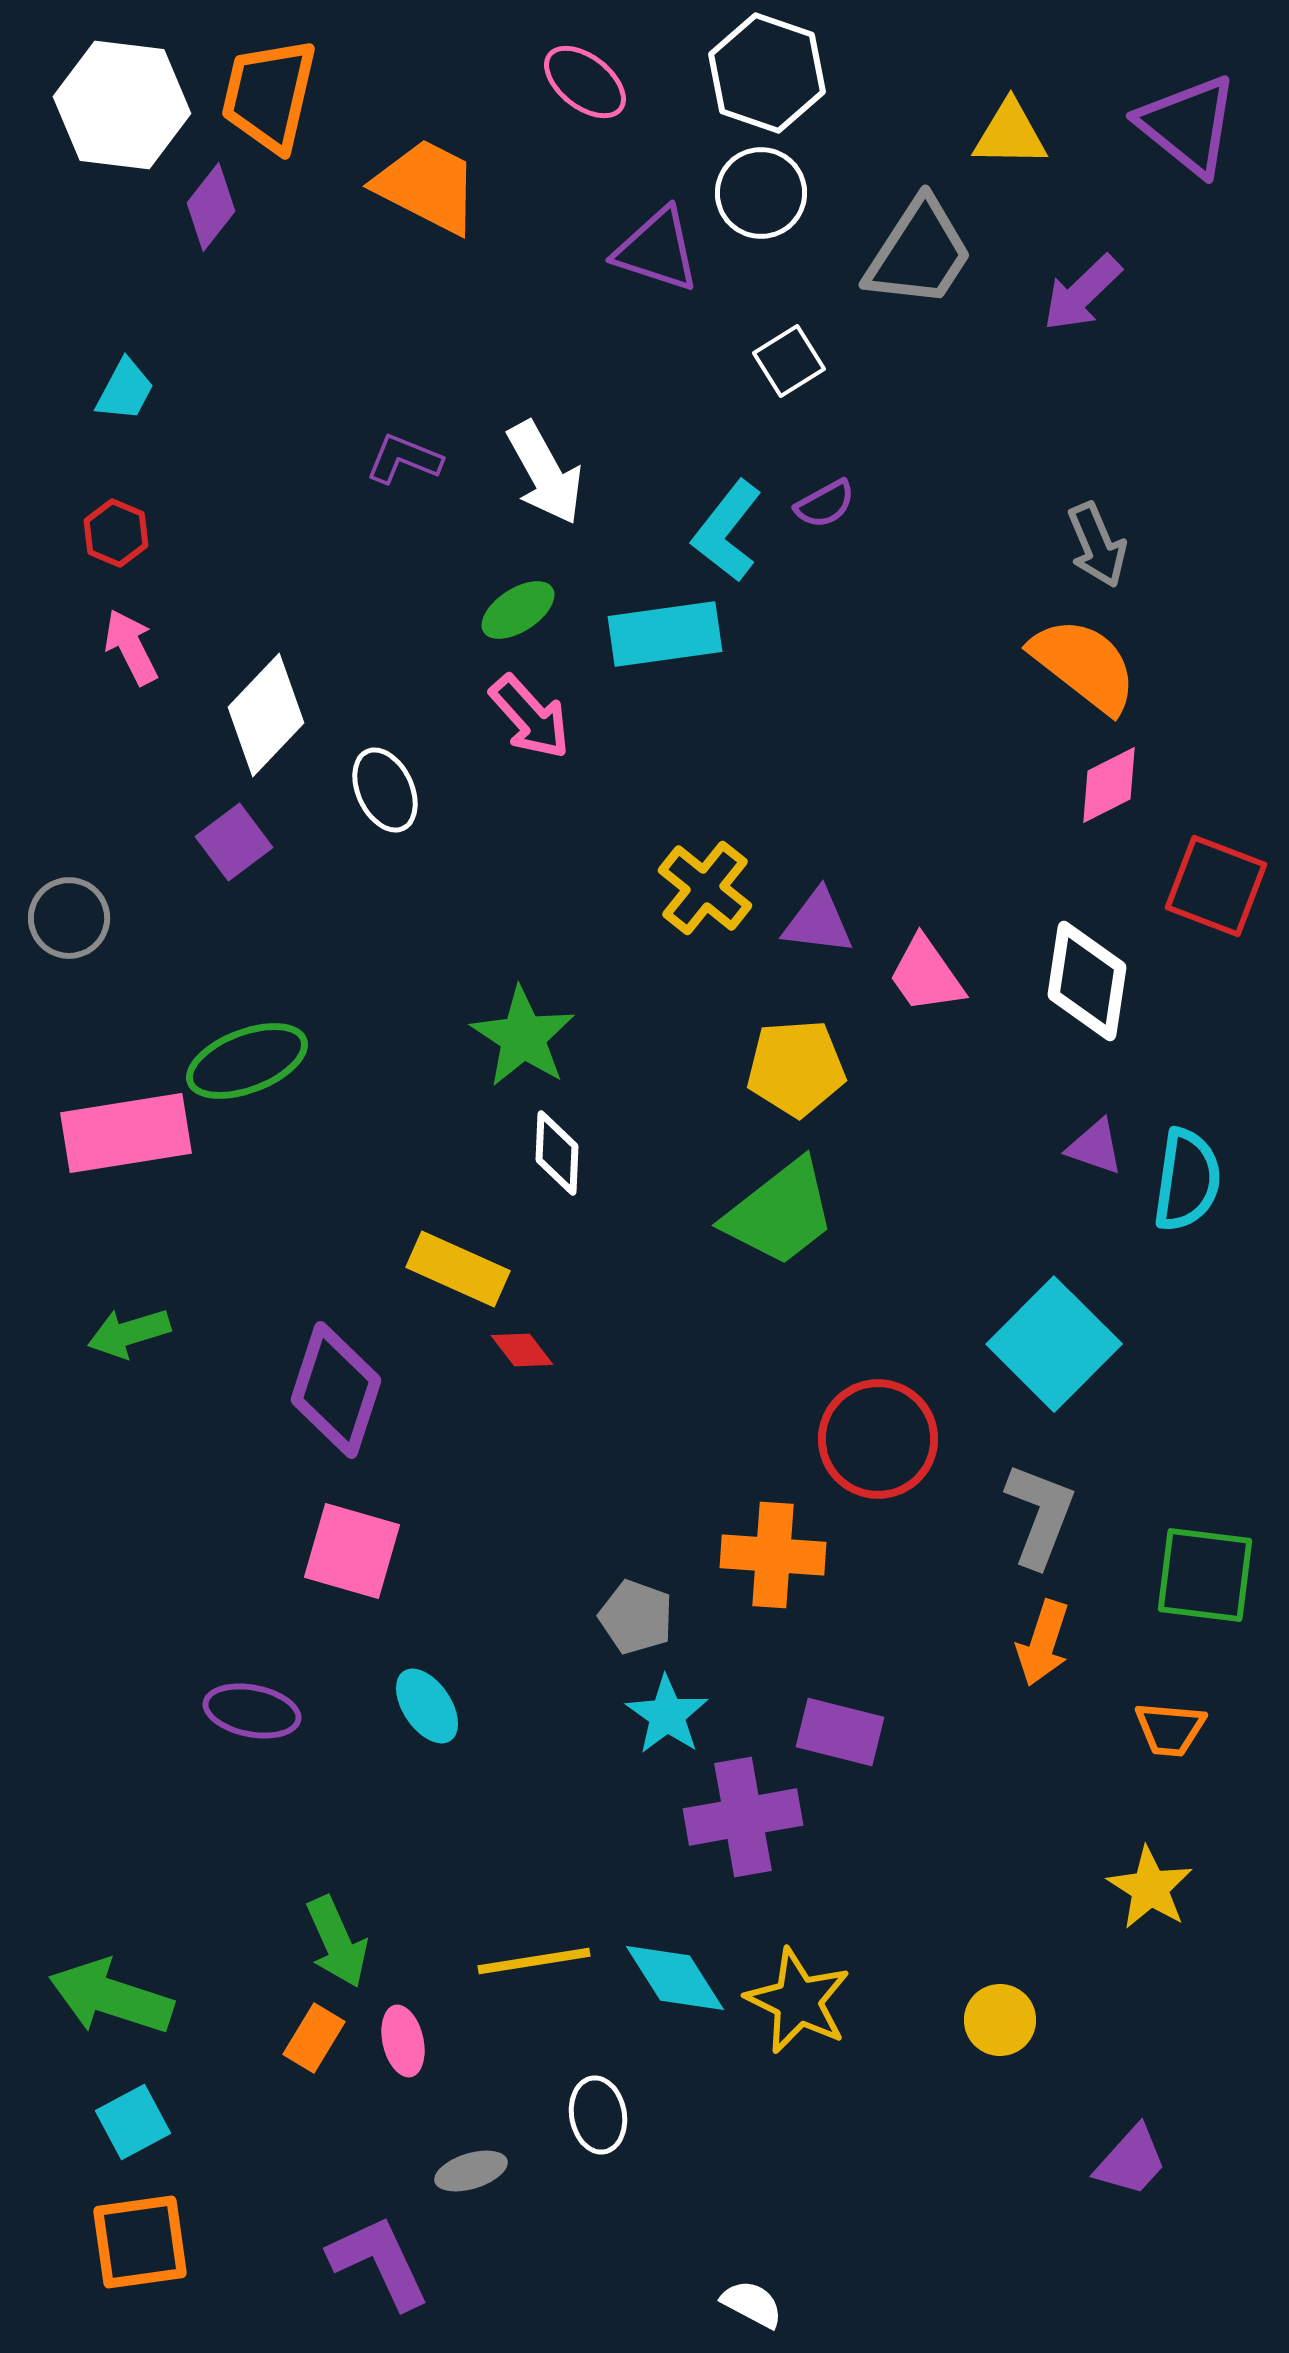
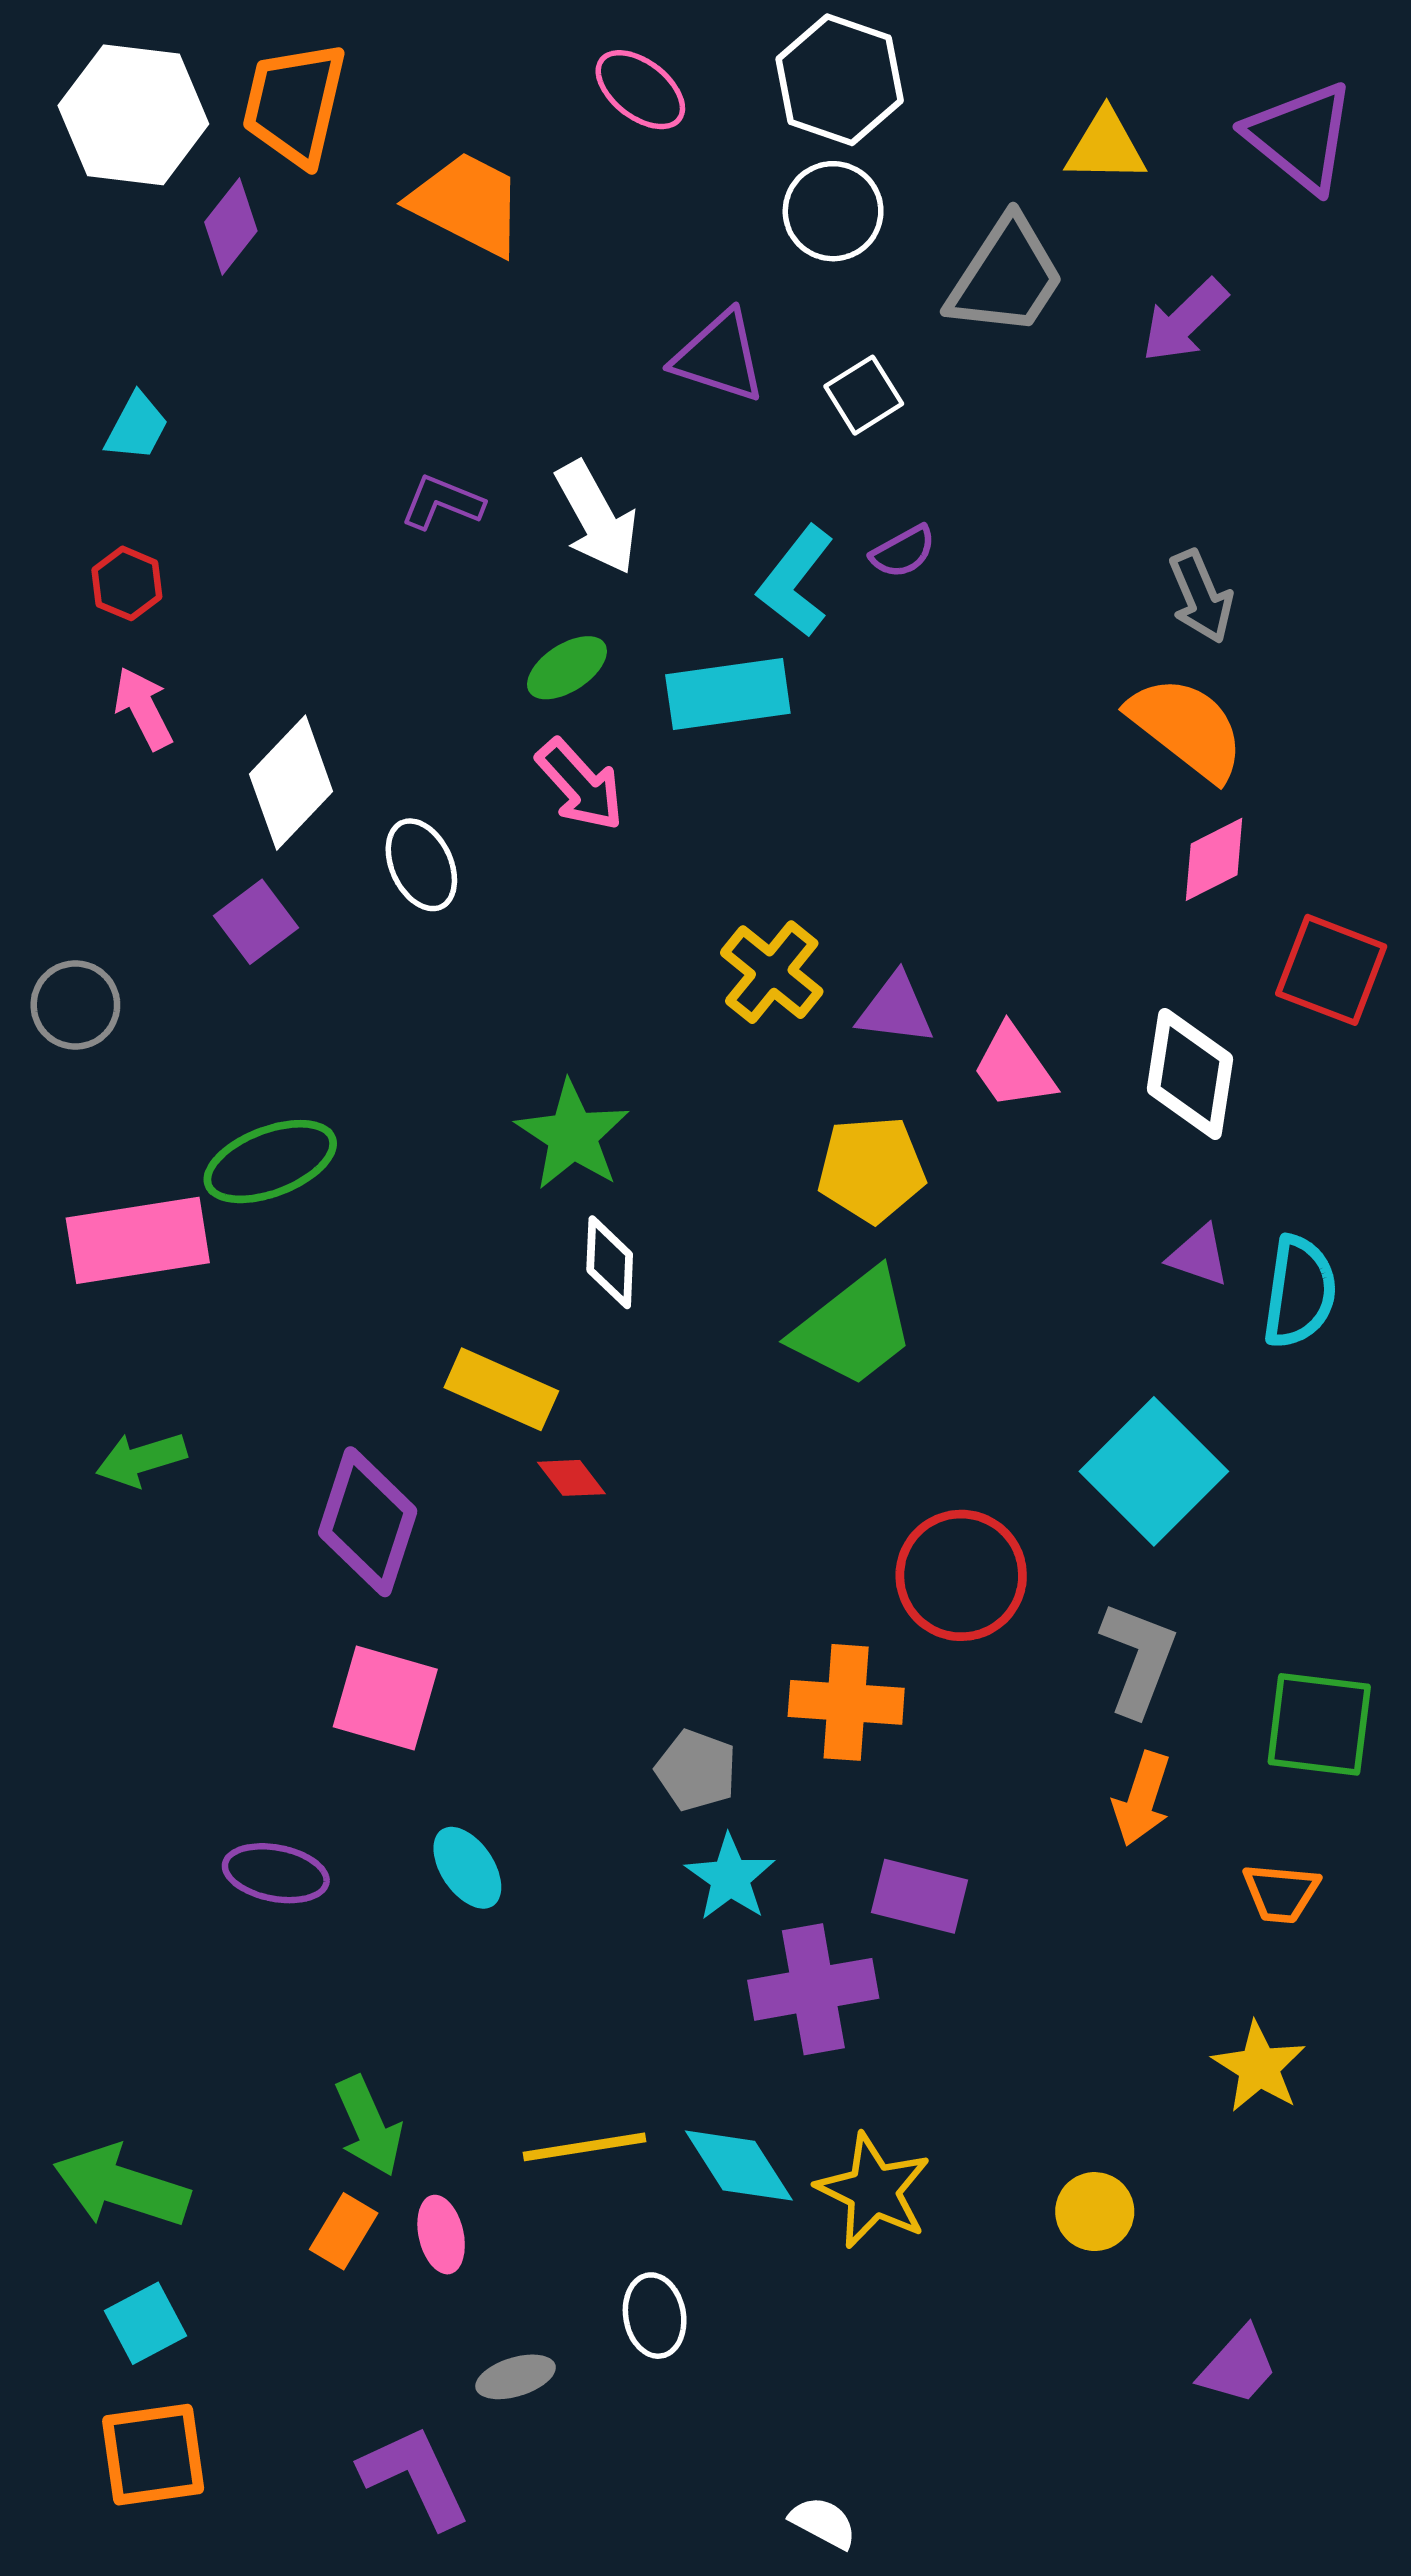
purple triangle: (657, 250) -> (719, 357), moved

